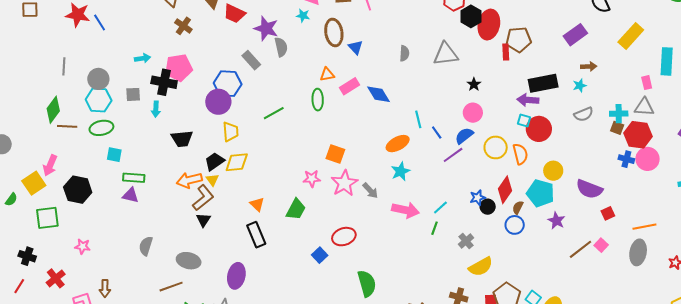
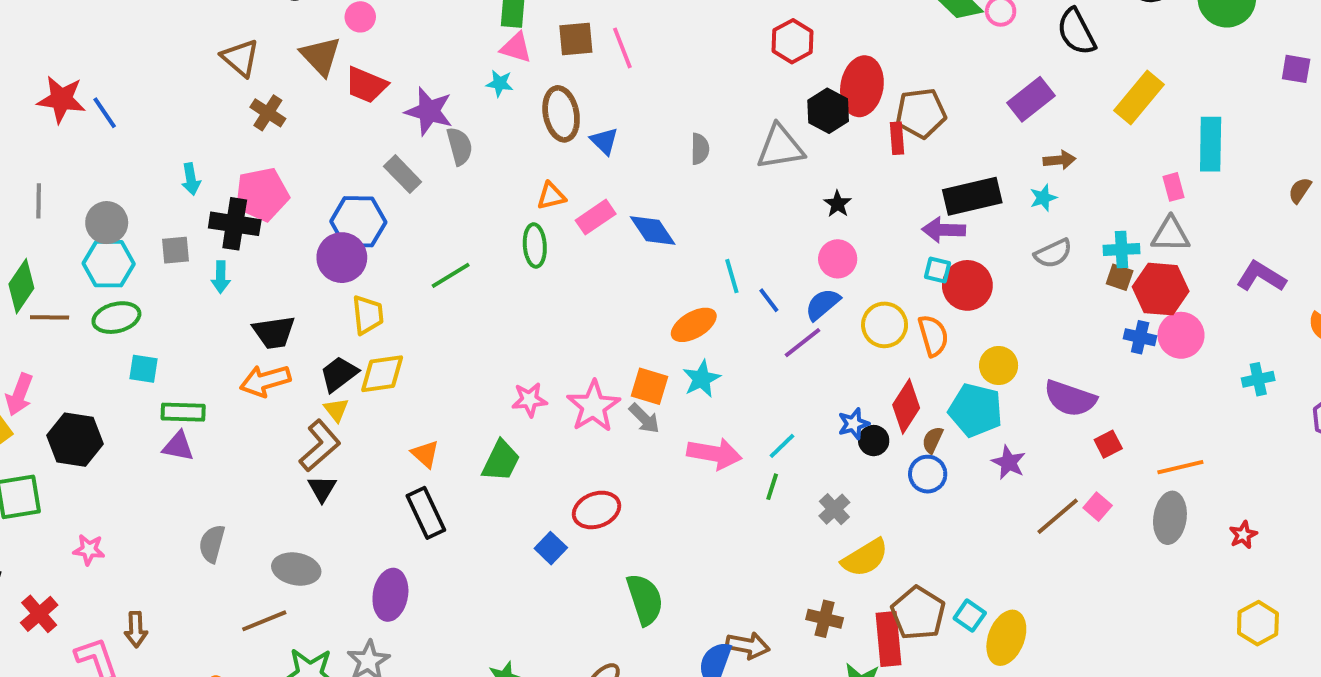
black hexagon: (471, 16) -> (828, 111), moved
cyan arrow: (143, 58) -> (191, 179), turned 91
orange square: (335, 154) -> (649, 386), moved
orange arrow: (189, 180) -> (265, 381), moved

